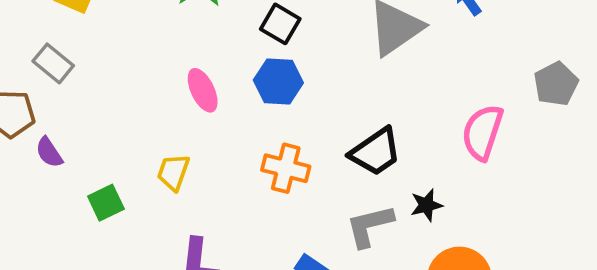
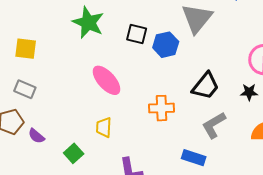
blue hexagon: (278, 81) -> (166, 45), moved
pink ellipse: (203, 90) -> (107, 80), size x1.4
black star: (426, 205) -> (249, 92), moved, turned 30

